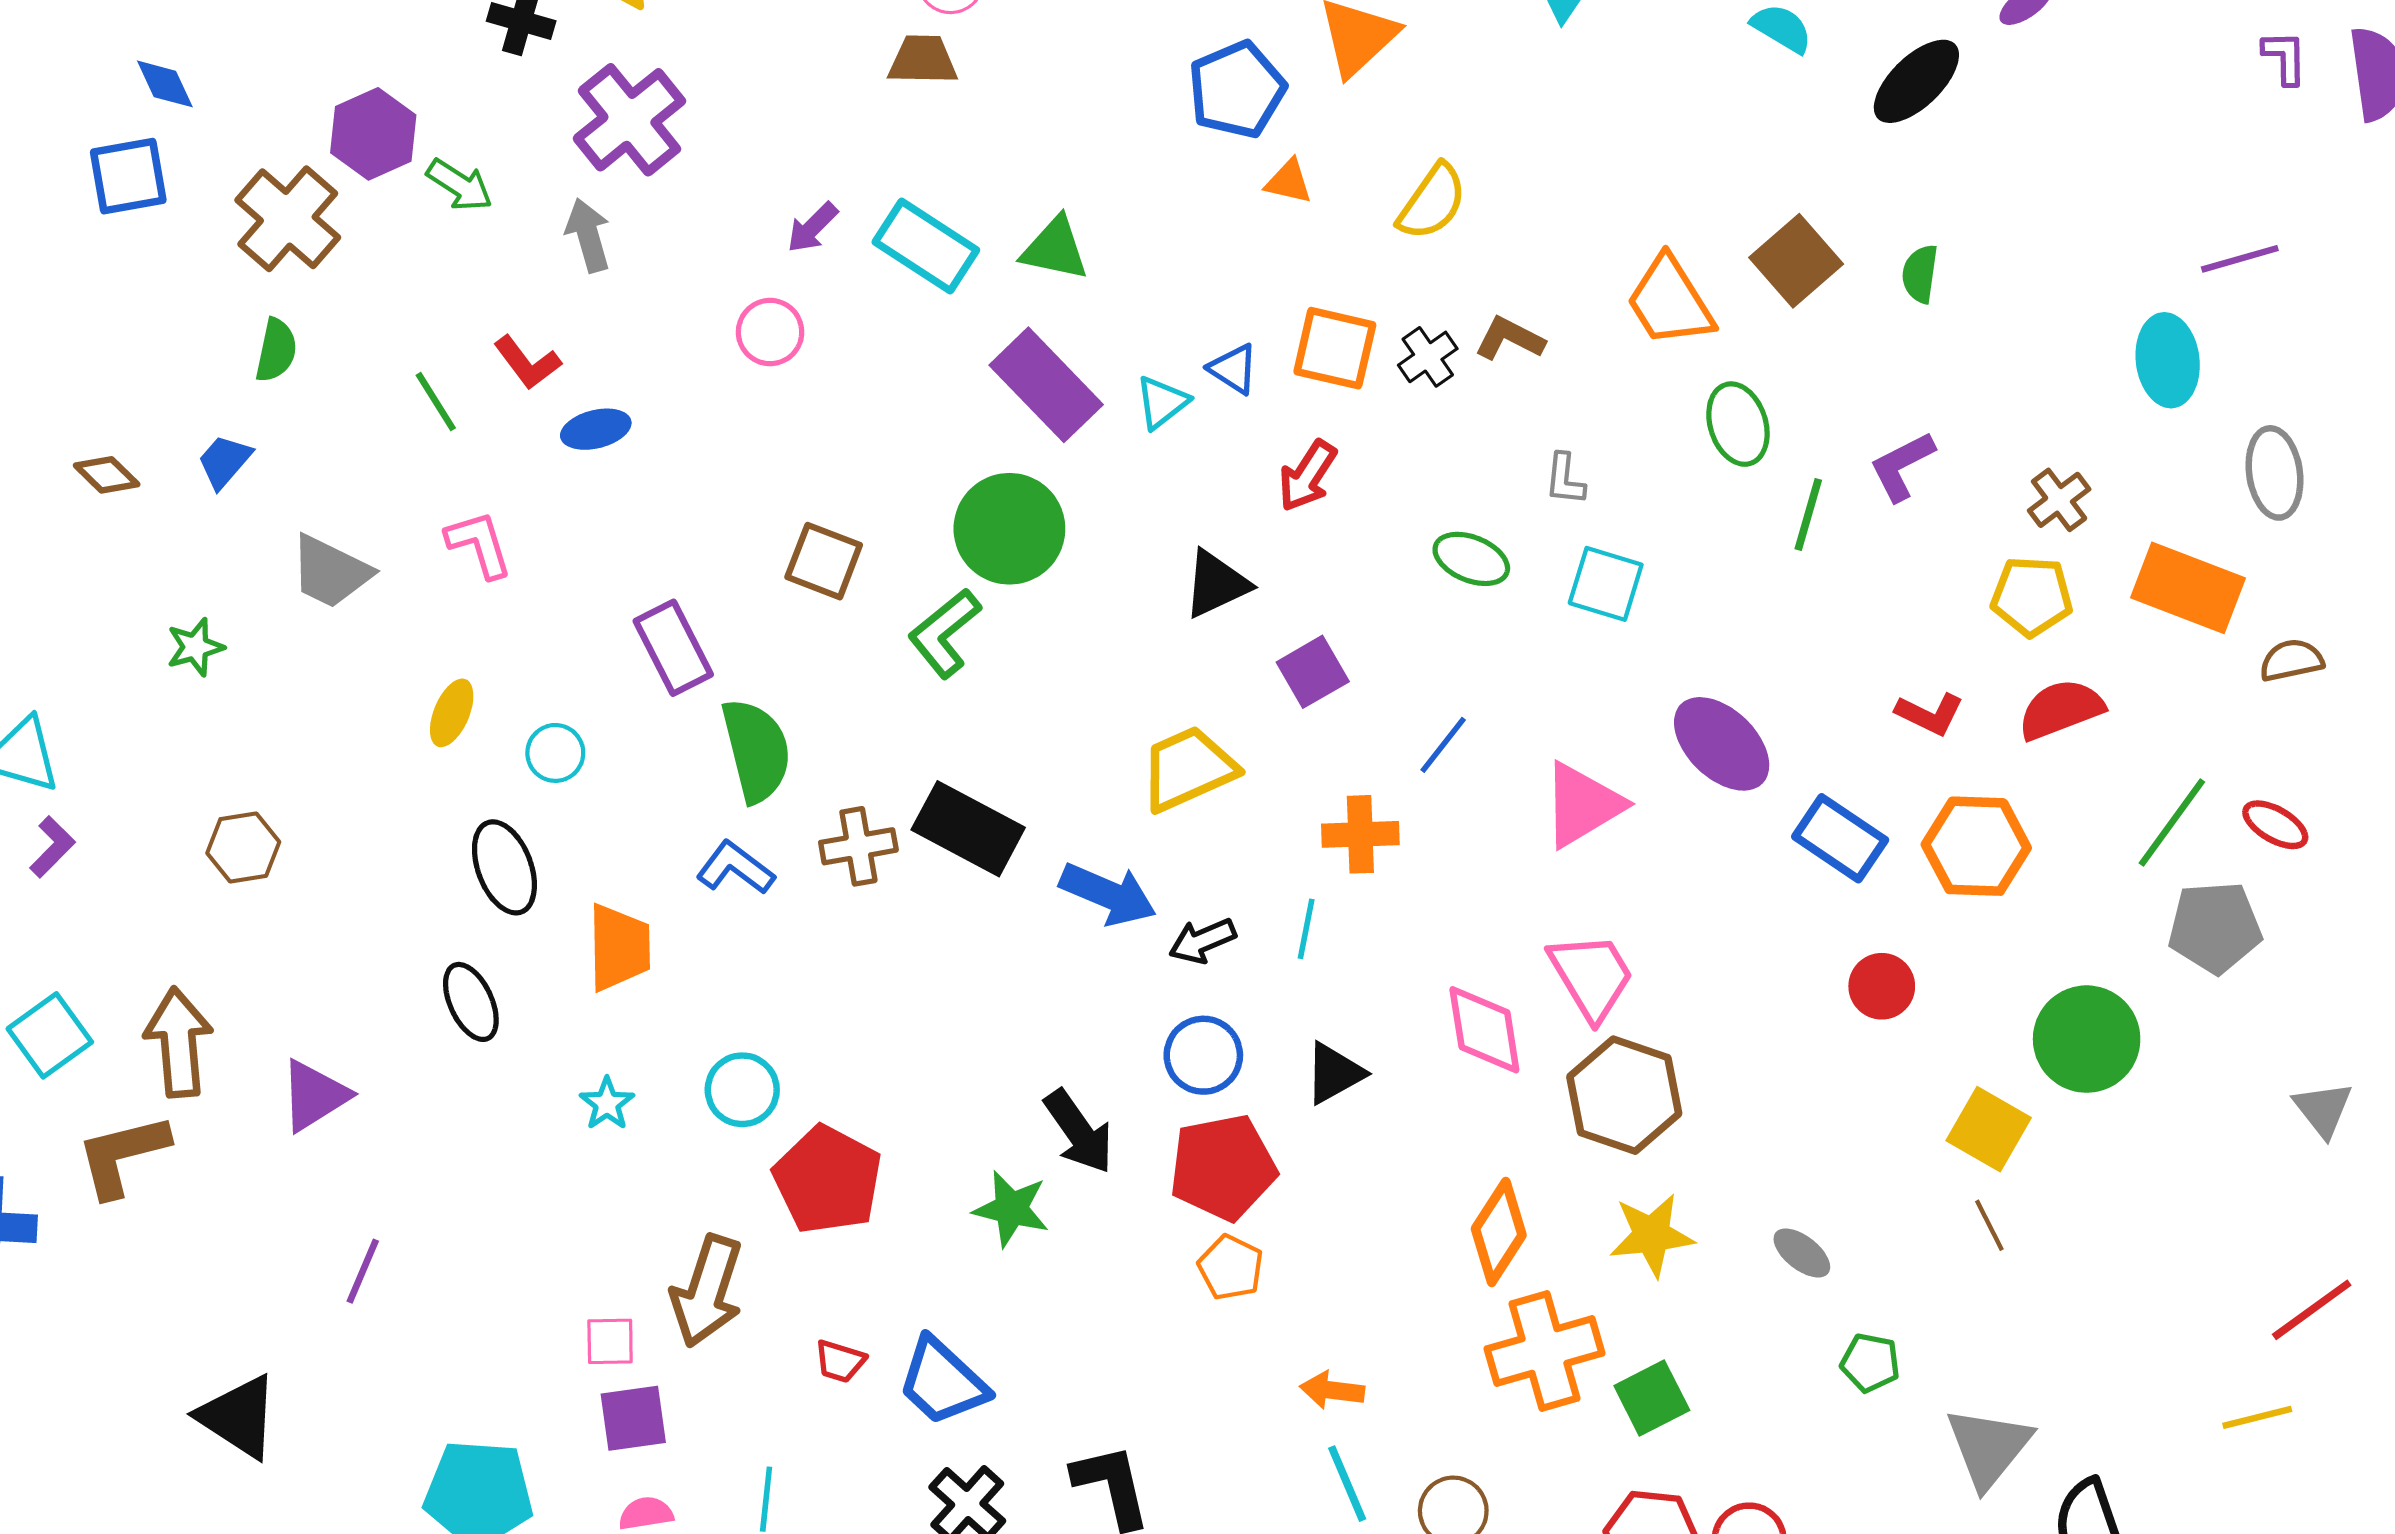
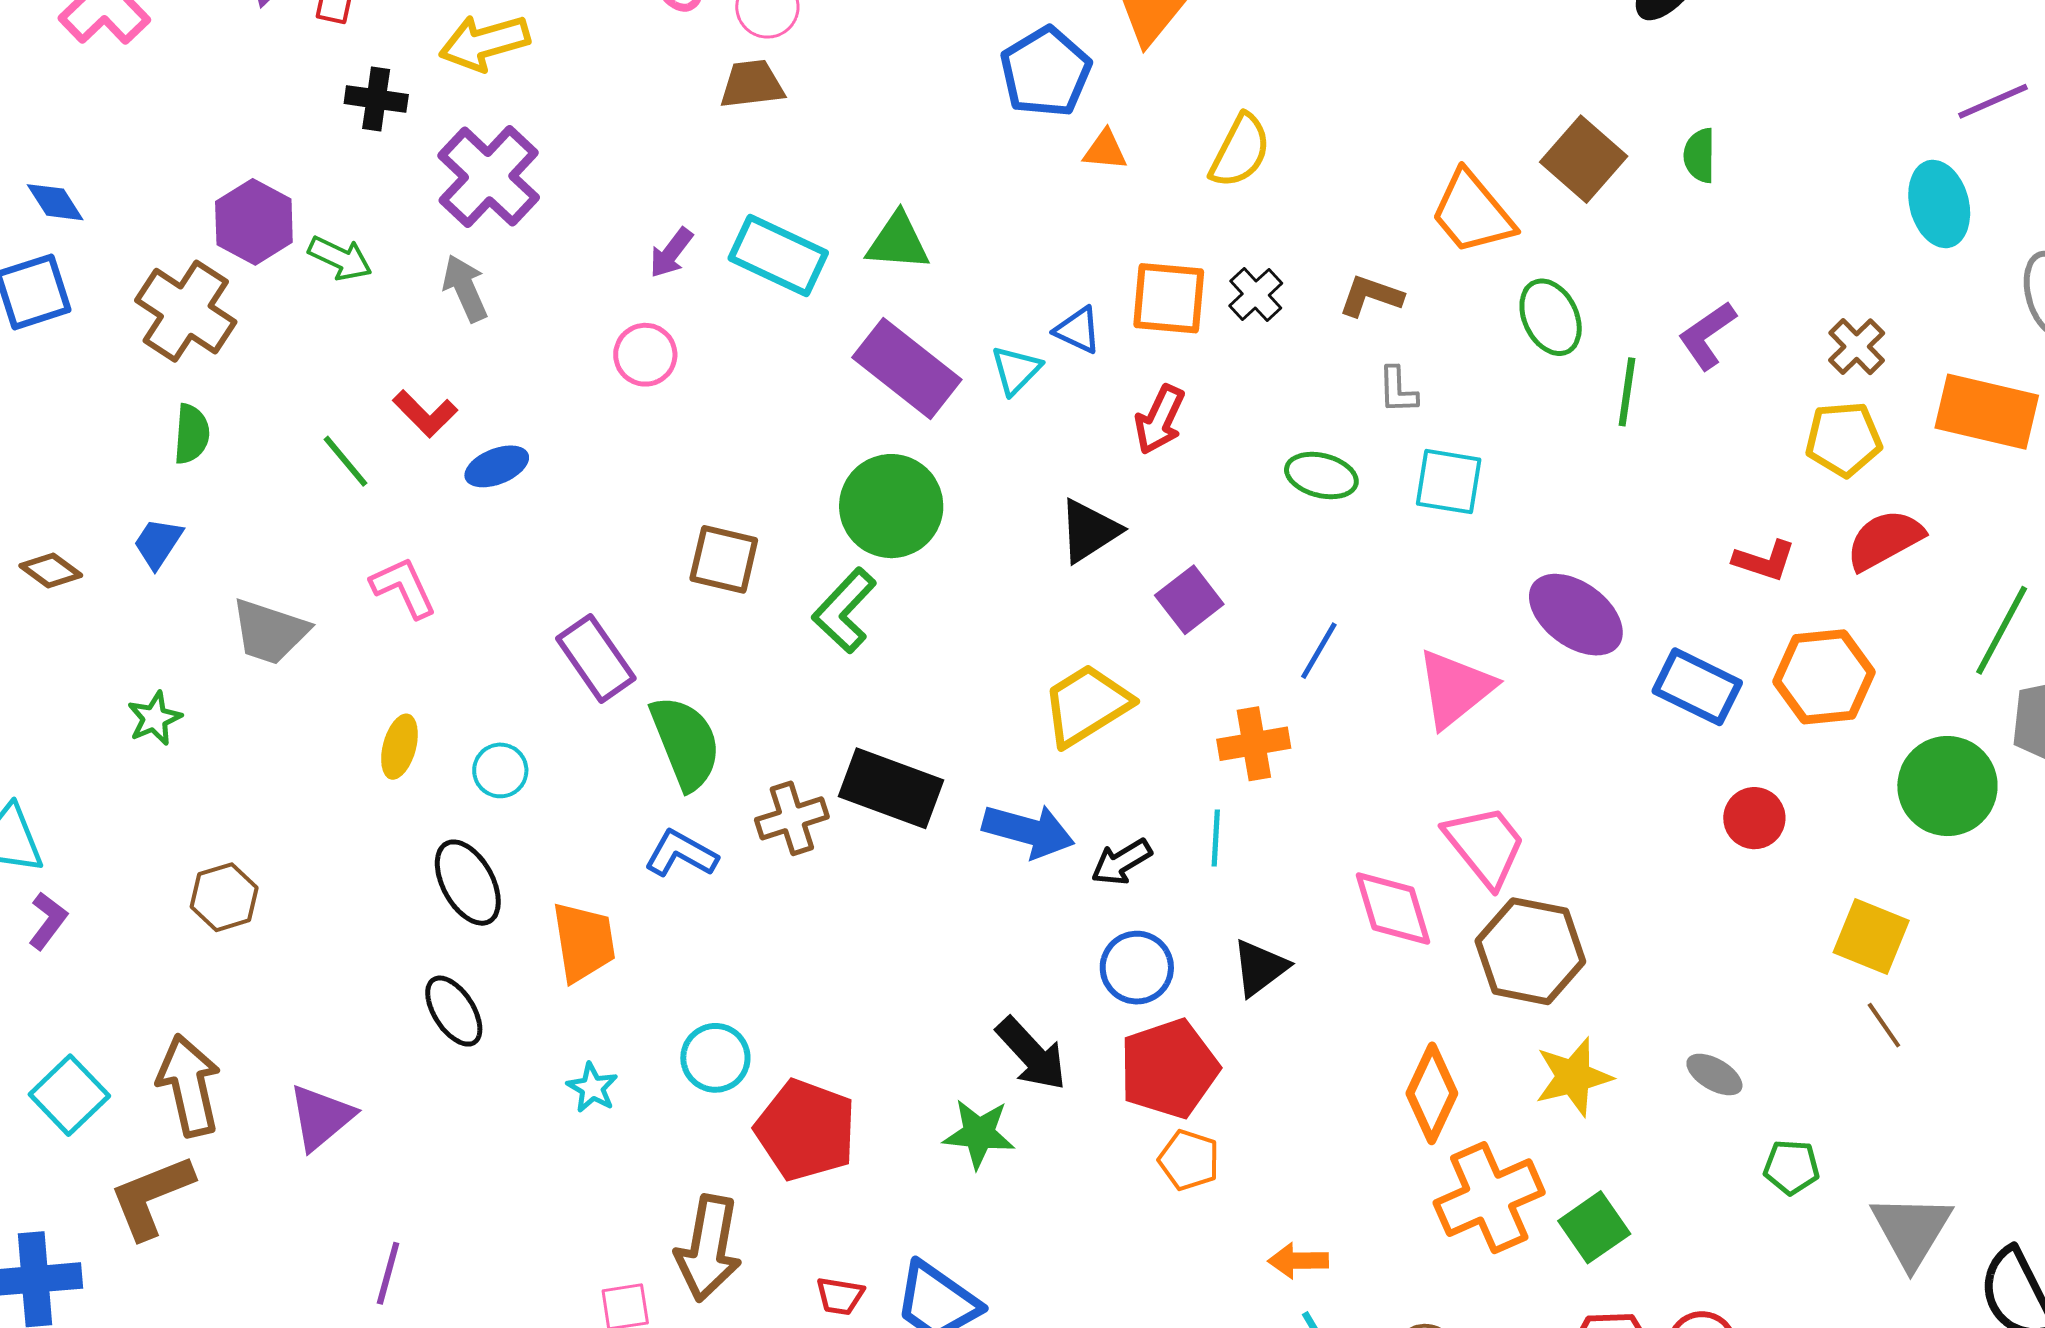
brown L-shape: (1510, 339) -> (1371, 296), moved
green circle: (2087, 1039) -> (1947, 786), moved

